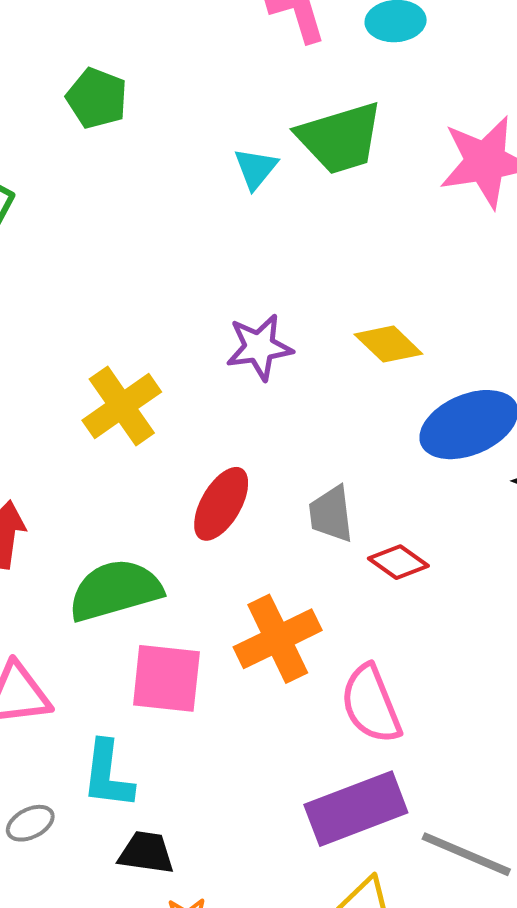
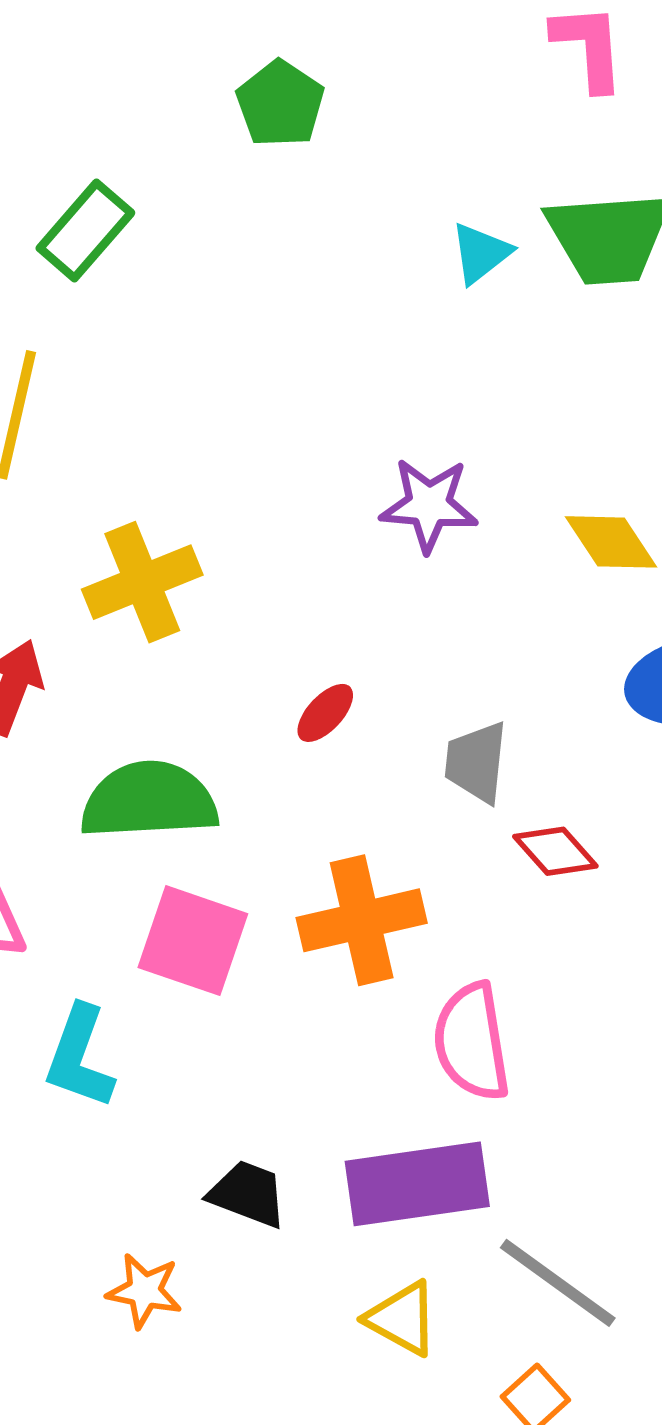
yellow cross: (122, 406) -> (142, 582), moved
red ellipse: (221, 504) -> (325, 713), size x0.6
black trapezoid: (146, 853) -> (248, 1194), moved

